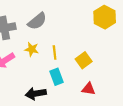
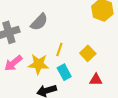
yellow star: (32, 49) -> (38, 64), moved, size x1.5
yellow line: (55, 52) -> (59, 49), turned 32

